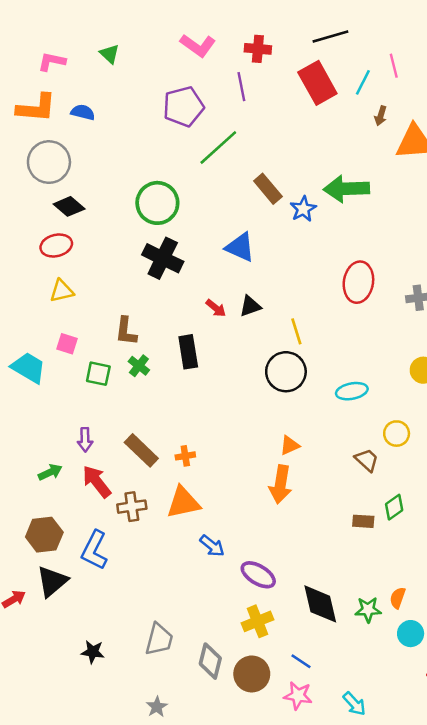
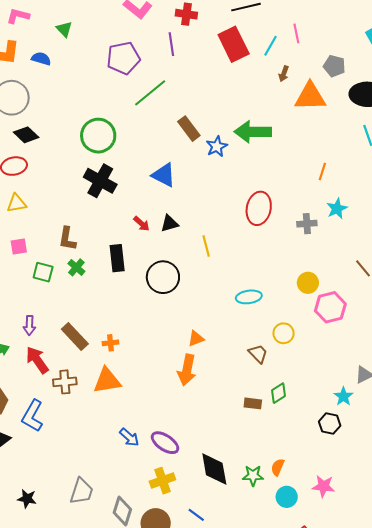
green triangle: (109, 54) -> (64, 29), moved
pink square: (67, 344) -> (19, 247), turned -30
black circle: (286, 372) -> (163, 277), moved
blue arrow: (212, 546) -> (129, 437), moved

